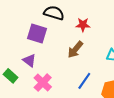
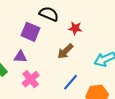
purple triangle: (29, 60) -> (20, 57), turned -40

